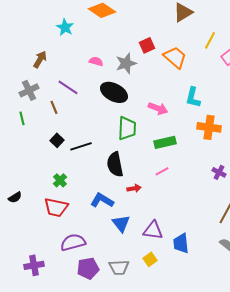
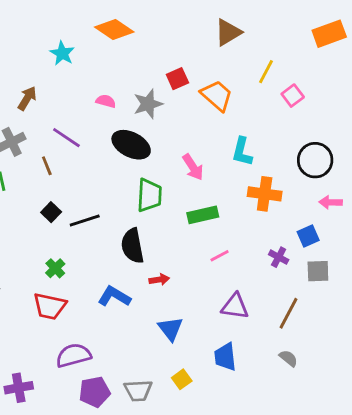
pink arrow: (158, 108) -> (193, 167), turned 36
pink line: (162, 171) -> (220, 256), moved
blue triangle: (121, 223) -> (170, 329), moved
purple triangle: (153, 230) -> (235, 306), moved

